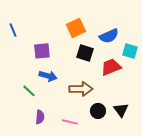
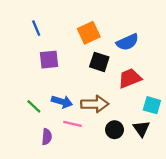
blue line: (13, 30) -> (36, 28), moved
cyan square: (130, 51) -> (152, 105), moved
blue arrow: (48, 76) -> (62, 102), moved
pink line: (70, 122) -> (72, 124), moved

